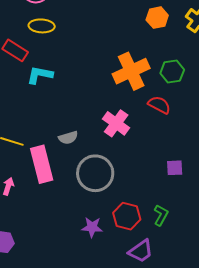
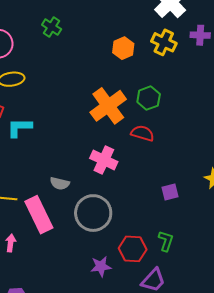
gray semicircle: (68, 138) -> (60, 183), turned 42

